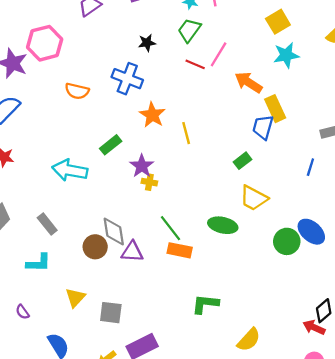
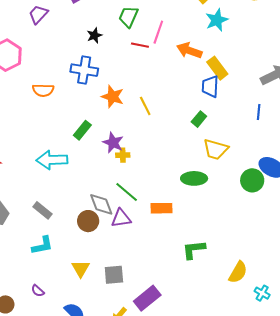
green line: (171, 228) -> (127, 192), moved

